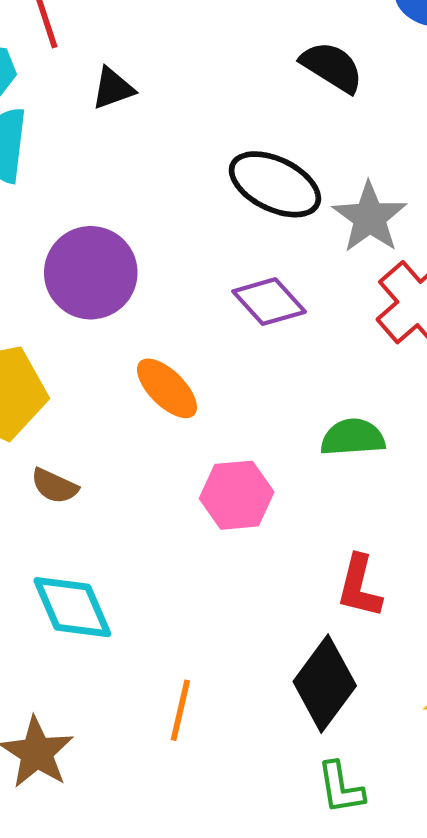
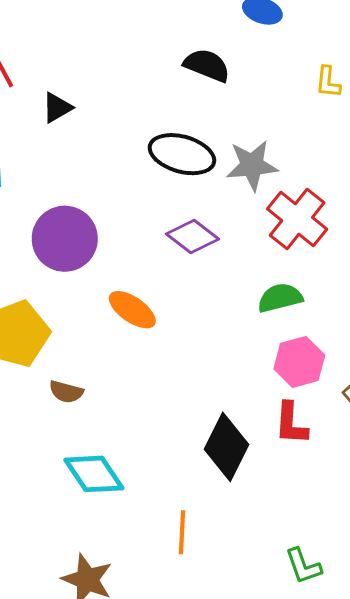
gray star: (370, 217) -> (252, 165), turned -30
green semicircle: (353, 437) -> (280, 298), moved
pink hexagon: (237, 495) -> (299, 362), moved
black diamond: (325, 684) -> (226, 447), moved

